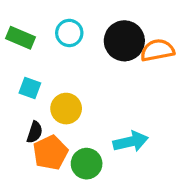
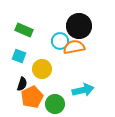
cyan circle: (69, 33) -> (60, 41), moved
green rectangle: (20, 38) -> (24, 30), moved
orange semicircle: (157, 50) -> (74, 47), moved

